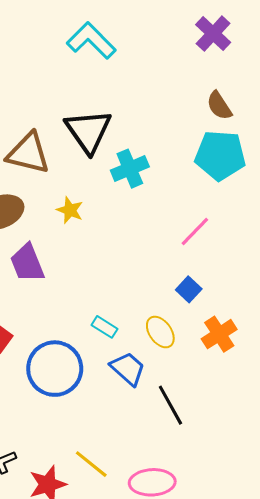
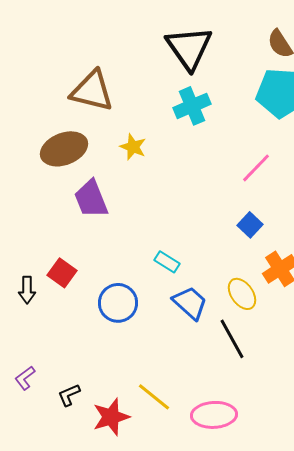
black triangle: (88, 131) -> (189, 48), moved
yellow ellipse: (160, 332) -> (242, 294), moved
blue circle: (55, 369) -> (118, 303), size x0.7

